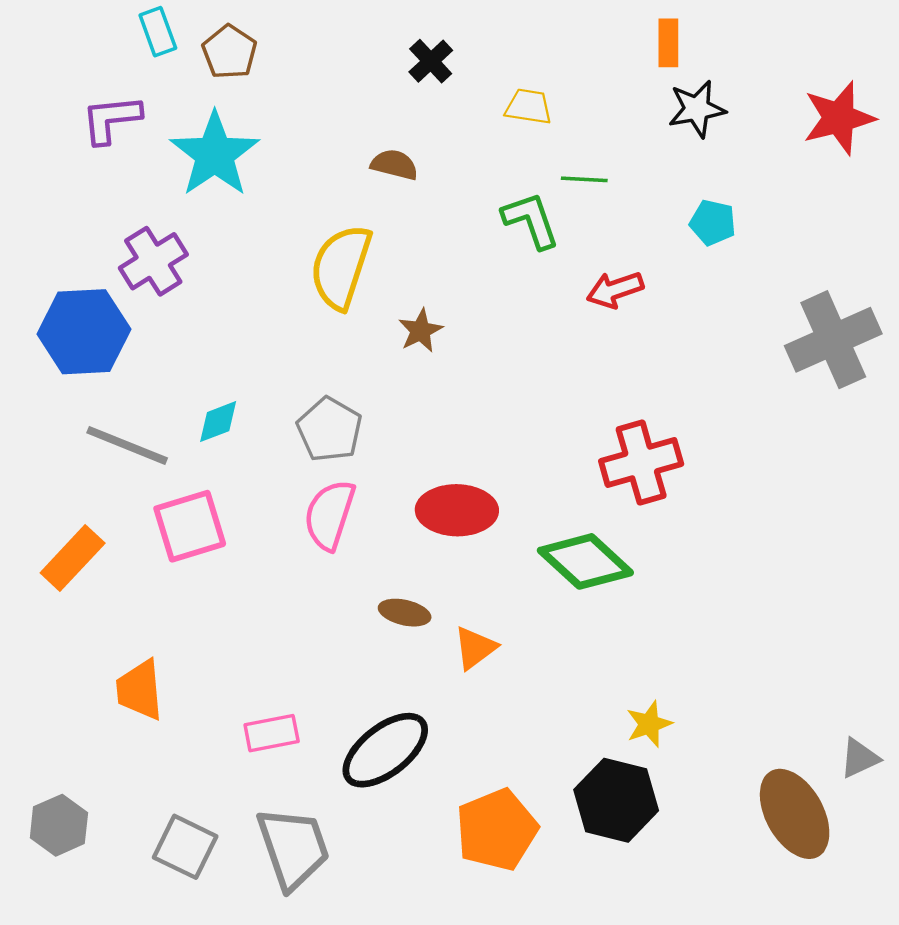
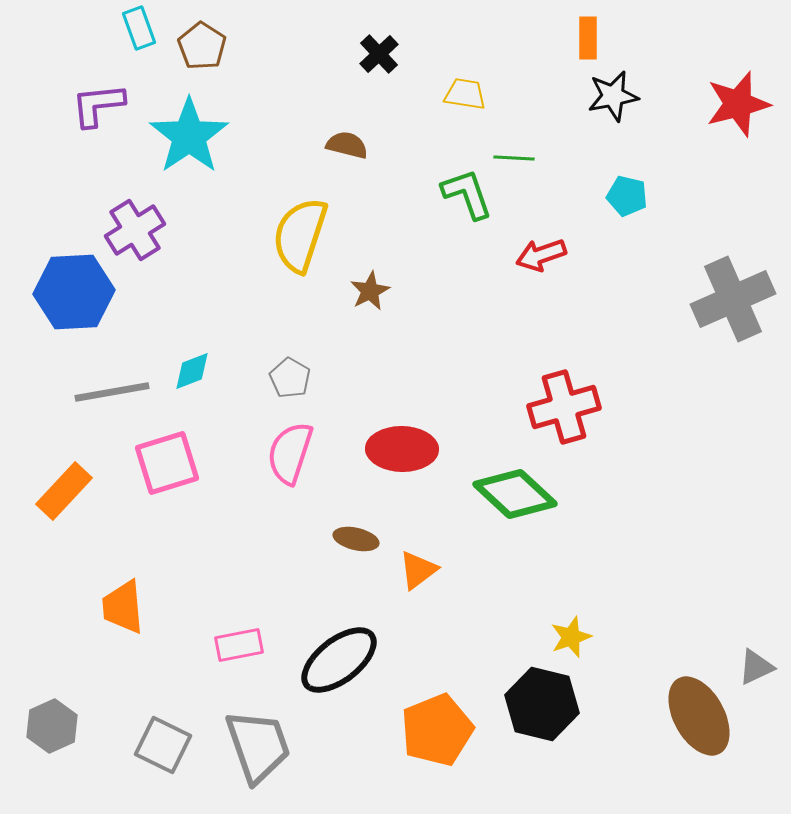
gray pentagon: (330, 430) -> (290, 378), size x0.7
gray line: (127, 445) -> (112, 392), turned -32

